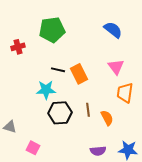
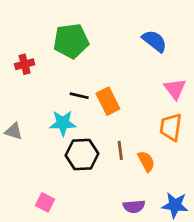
pink triangle: (116, 67) -> (175, 89), moved
gray triangle: (10, 127) -> (14, 131), moved

